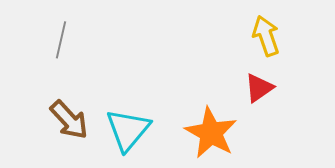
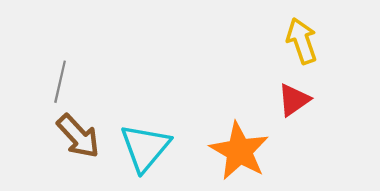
gray line: (61, 40) -> (60, 82), moved

